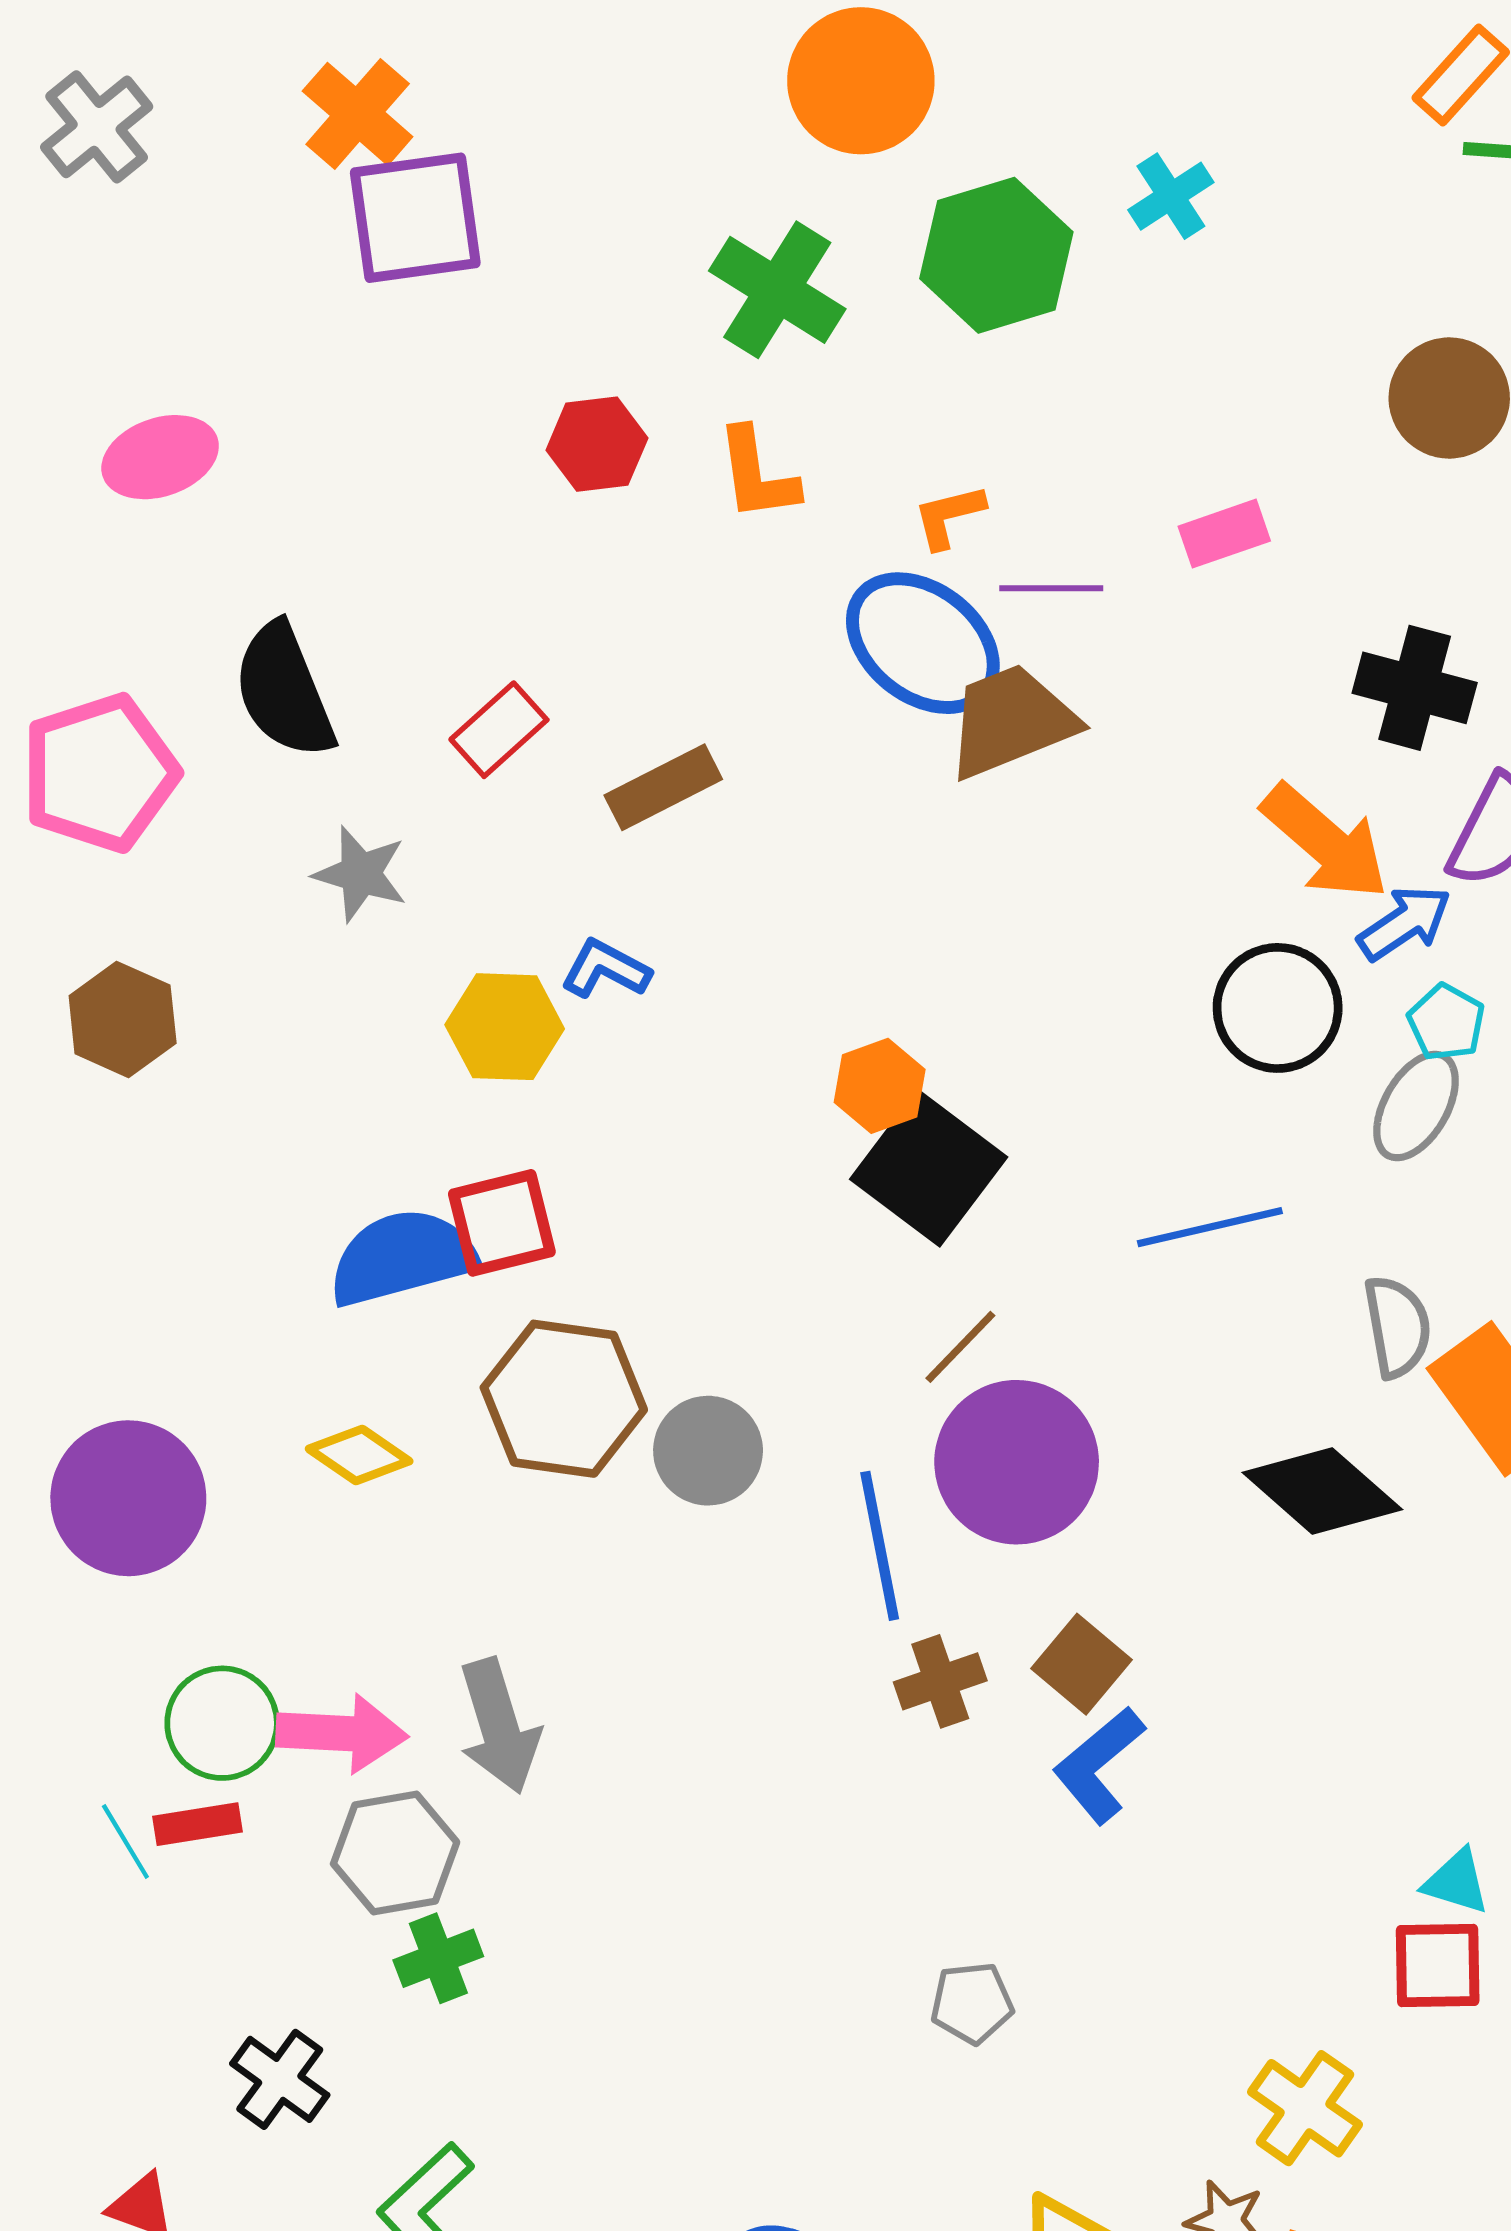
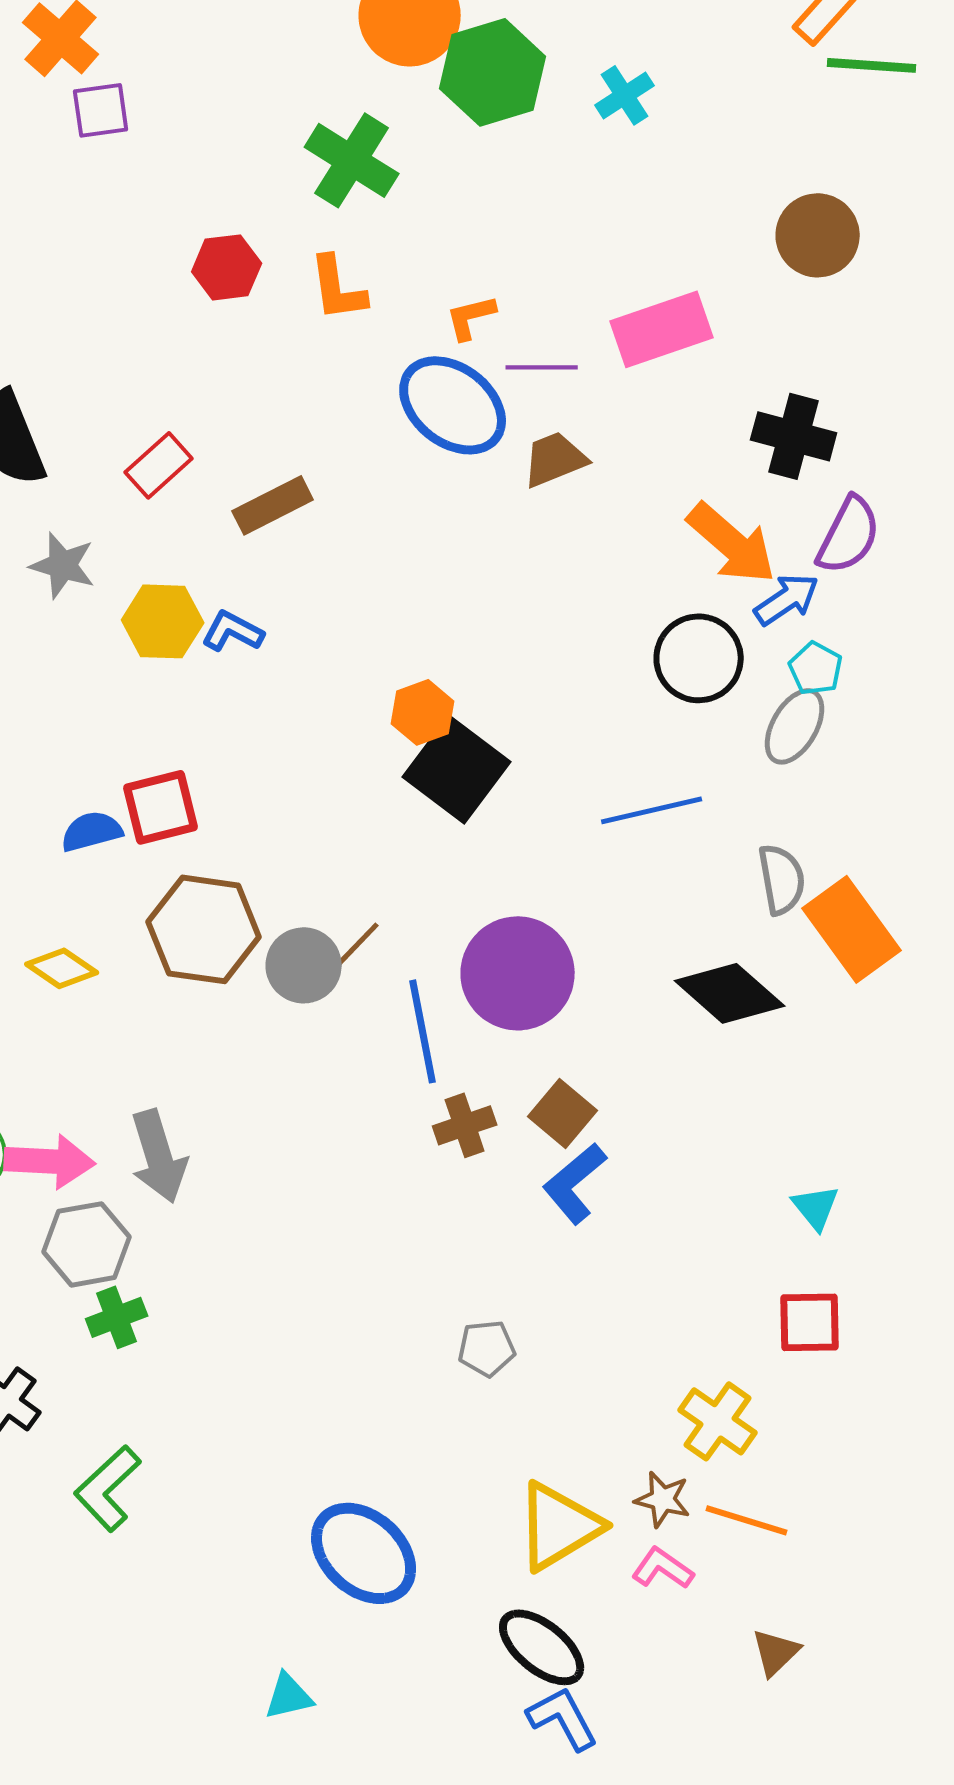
purple square: (415, 218) -> (101, 110), size x0.6
green hexagon: (996, 255) -> (493, 72), moved
pink rectangle: (1224, 534) -> (662, 329), size x1.6
brown trapezoid: (1011, 721) -> (555, 459), moved, size x0.7
yellow hexagon: (505, 1027) -> (163, 621), moved
blue semicircle: (402, 1257) -> (92, 831), size x0.6
brown line: (960, 1347) -> (355, 947), moved
cyan triangle: (1456, 1882) -> (816, 1207), moved, turned 34

